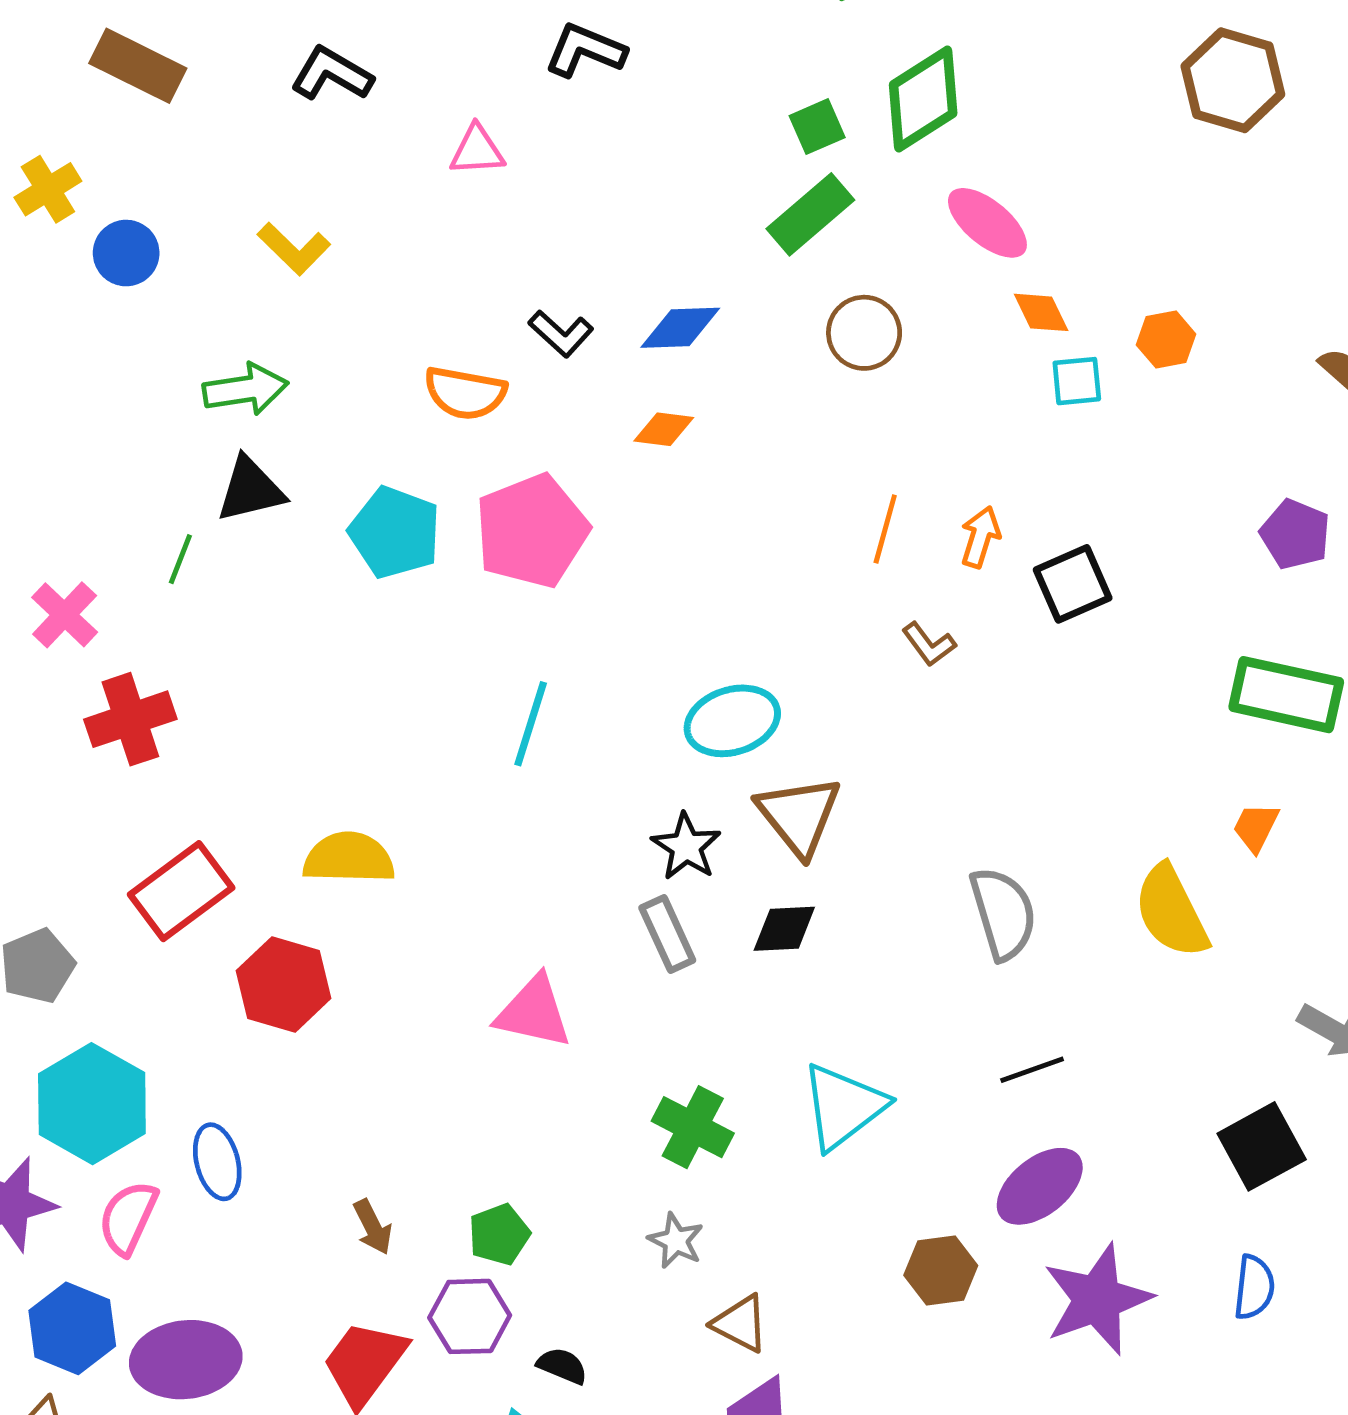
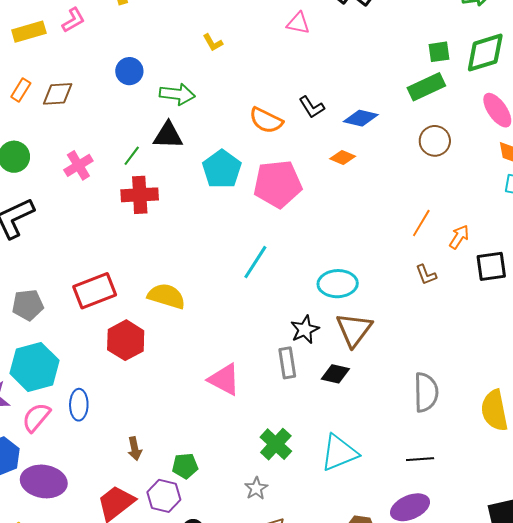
yellow L-shape: (294, 249) -> (213, 43), size x0.7
blue circle: (126, 253) -> (129, 71), moved
red cross: (130, 719) -> (140, 195), moved

